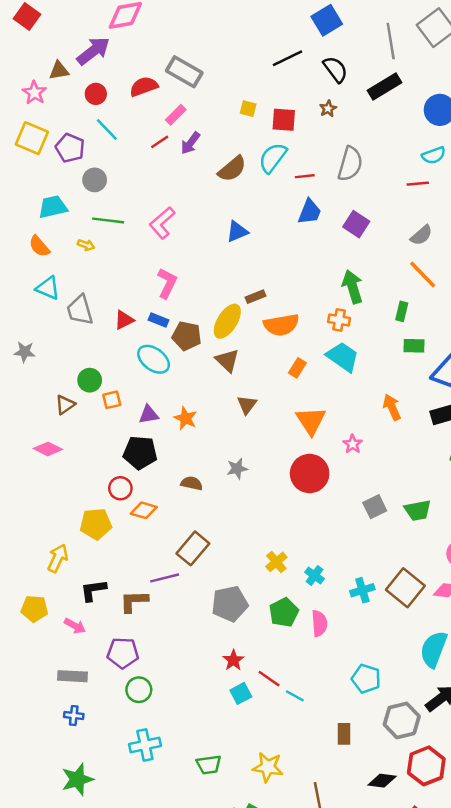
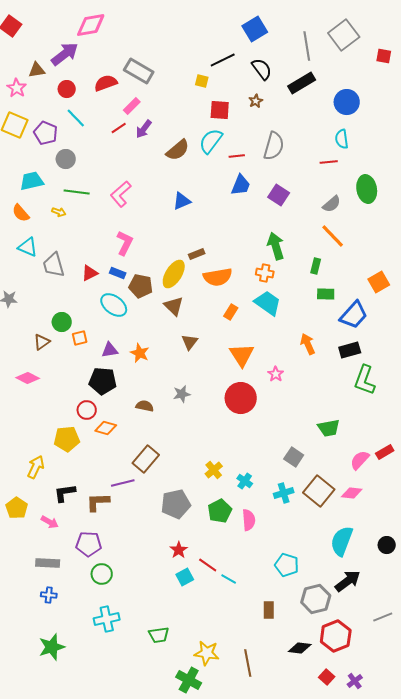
yellow square: (248, 109) -> (202, 81), moved
cyan semicircle: (434, 155) -> (342, 139), turned 102
gray square: (375, 507) -> (294, 457), moved, turned -30
yellow pentagon: (34, 609) -> (17, 508), turned 30
yellow star: (268, 767) -> (207, 653), moved

